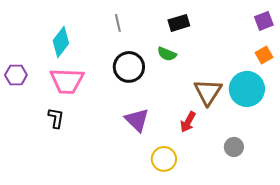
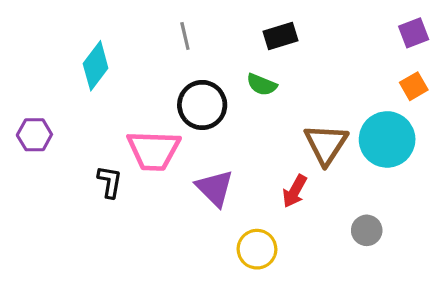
purple hexagon: (16, 75) -> (34, 135), moved
pink trapezoid: (67, 81) -> (154, 150), moved
black L-shape: (56, 118) -> (110, 182), moved

